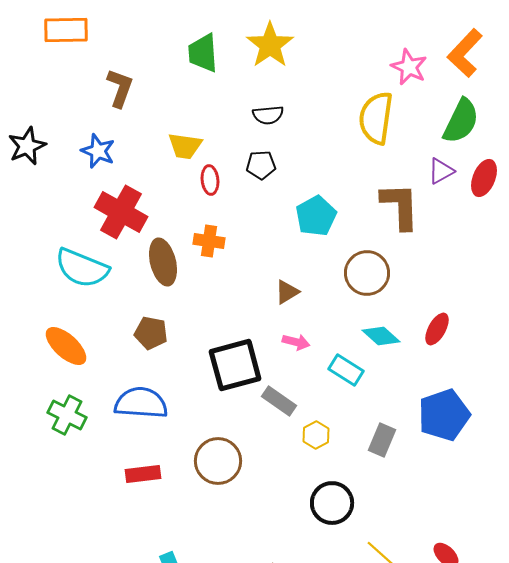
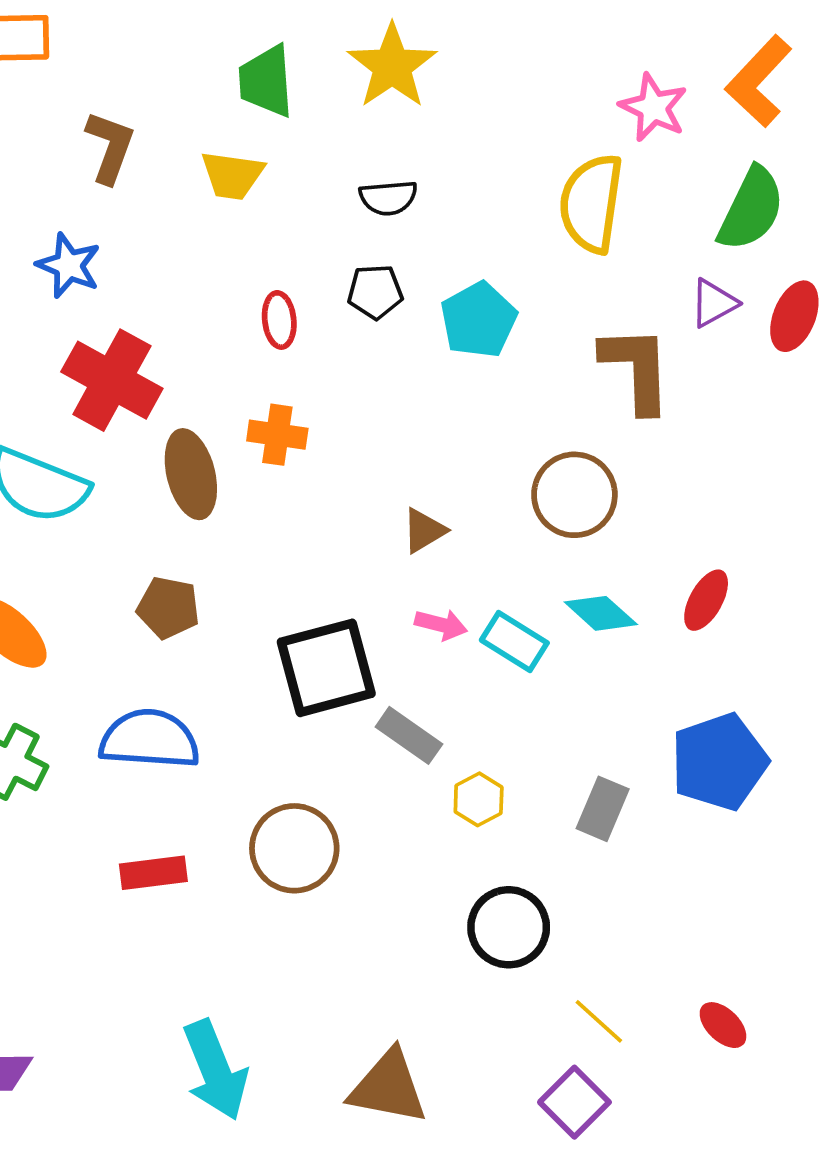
yellow trapezoid: (185, 146) -> (232, 175), moved
cyan pentagon: (316, 216) -> (479, 320), moved
cyan rectangle: (346, 370) -> (514, 641), moved

